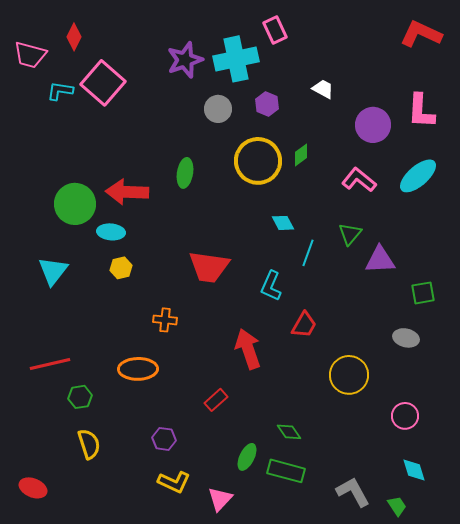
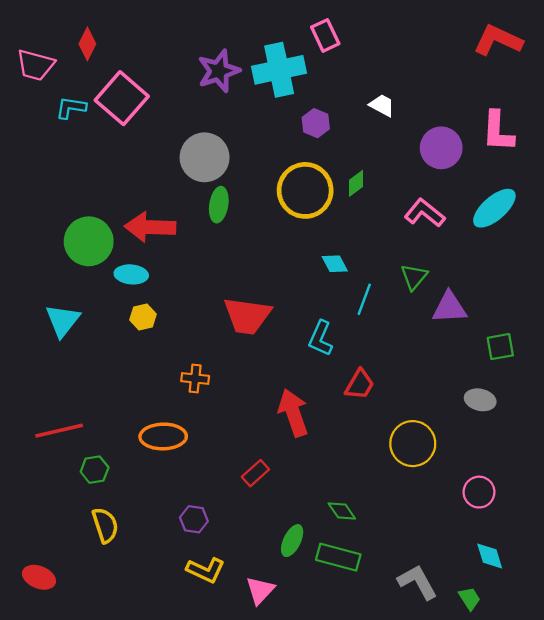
gray circle: (218, 109) -> (205, 157), moved, size x1.5

